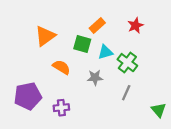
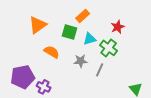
red star: (135, 25) -> (118, 27), moved
gray line: (126, 93) -> (100, 70), moved
purple cross: (61, 108) -> (44, 87), moved, turned 32

